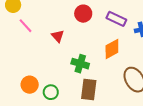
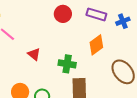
red triangle: (58, 36) -> (34, 54), moved

